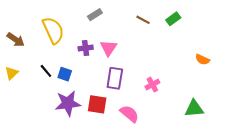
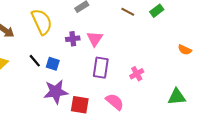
red square: (97, 104) -> (80, 105), moved

